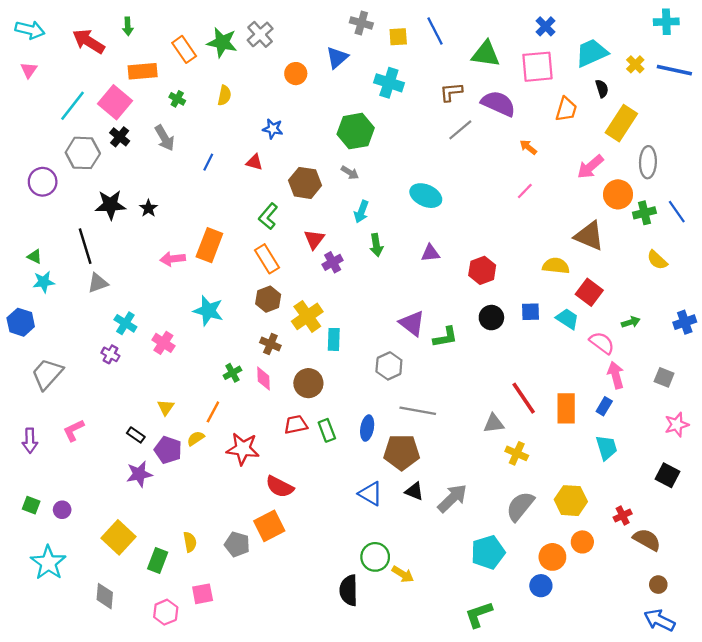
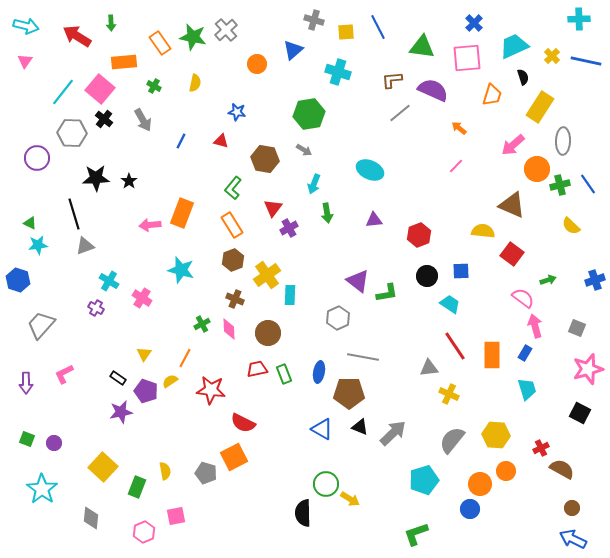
cyan trapezoid: (567, 319) -> (450, 304), moved
pink star: (677, 425) -> (588, 369), size x1.4

